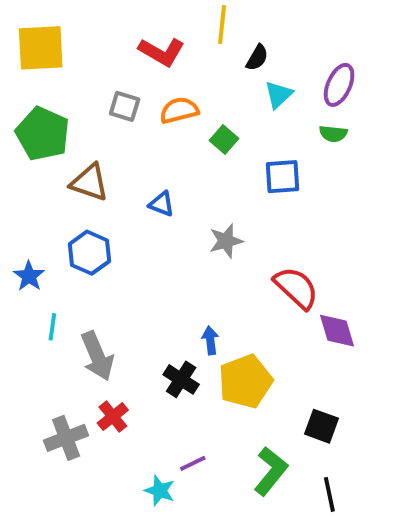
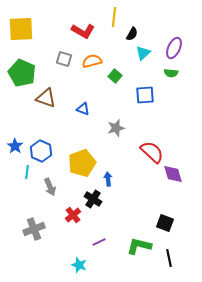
blue hexagon: (89, 253) -> (41, 151), moved
gray arrow: (97, 356) -> (50, 187), size x0.7
yellow pentagon: (245, 381) -> (82, 163), moved
red cross: (113, 416) -> (73, 215), moved
green L-shape: (271, 471) -> (139, 246), turned -115
cyan star: (160, 491) -> (79, 265), moved

